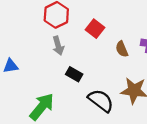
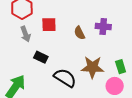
red square: (95, 29) -> (49, 25), moved, turned -35

